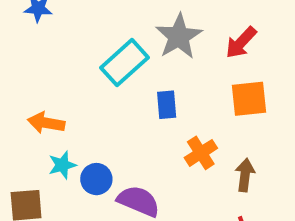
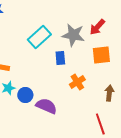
gray star: (179, 36) -> (73, 35), moved, turned -30
brown arrow: (245, 175) -> (109, 93), moved

